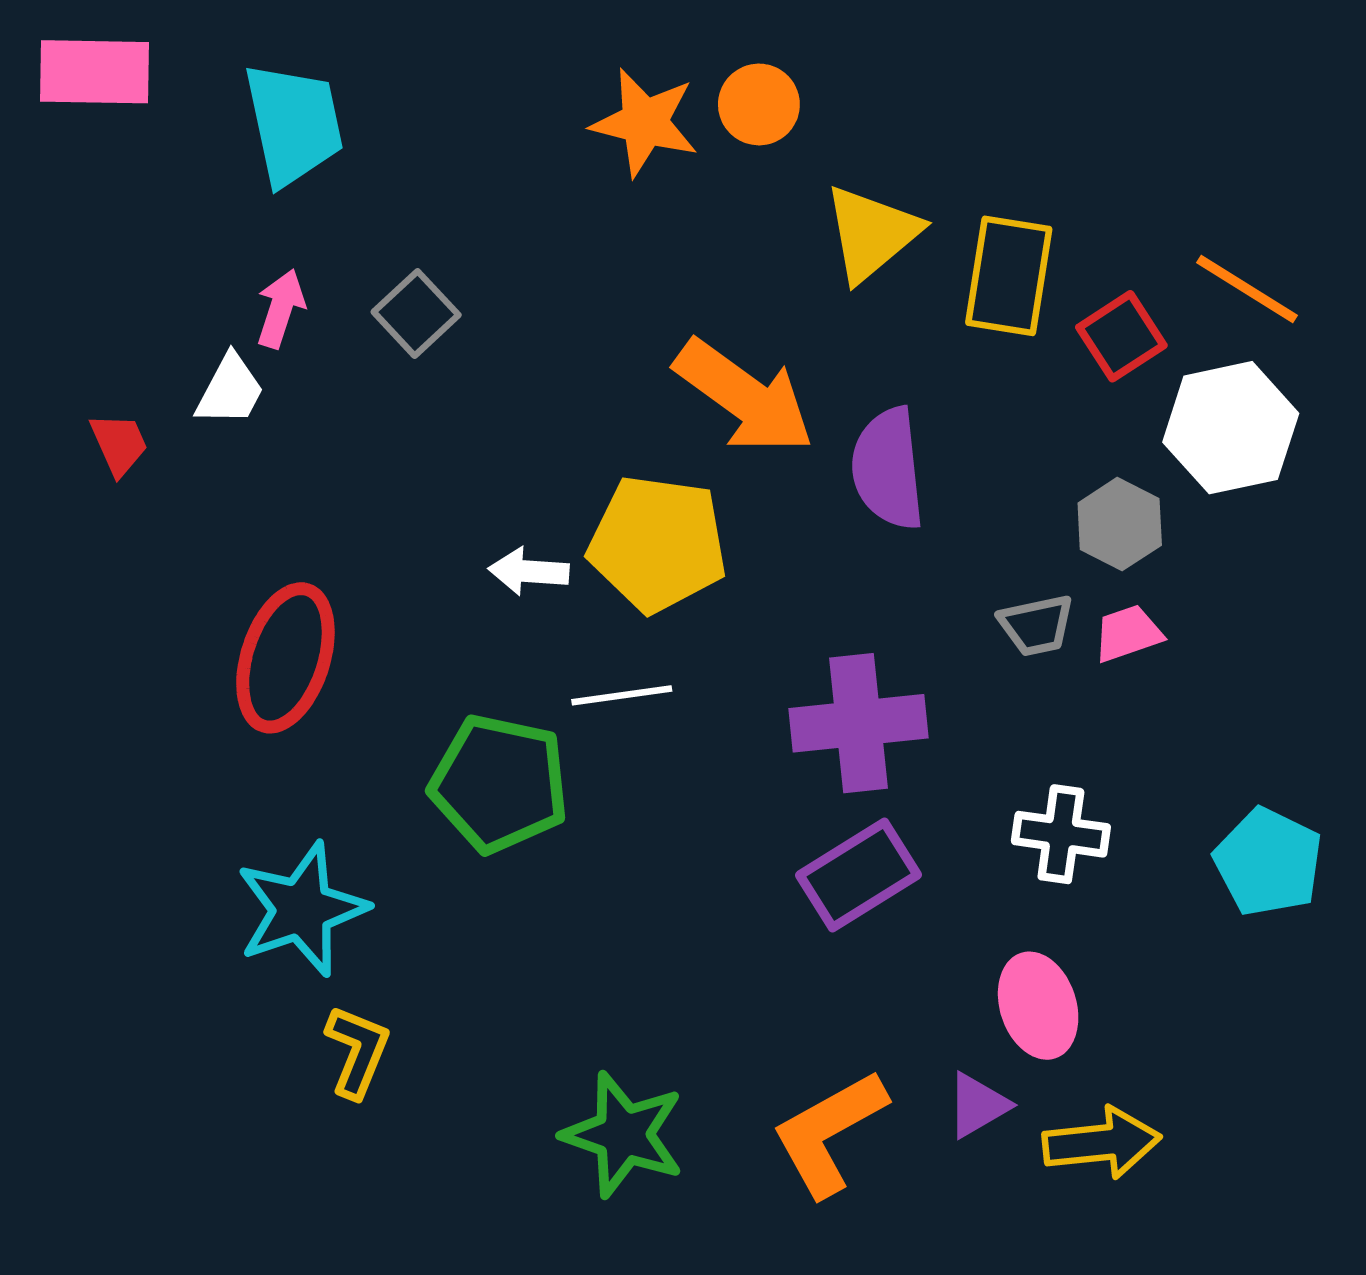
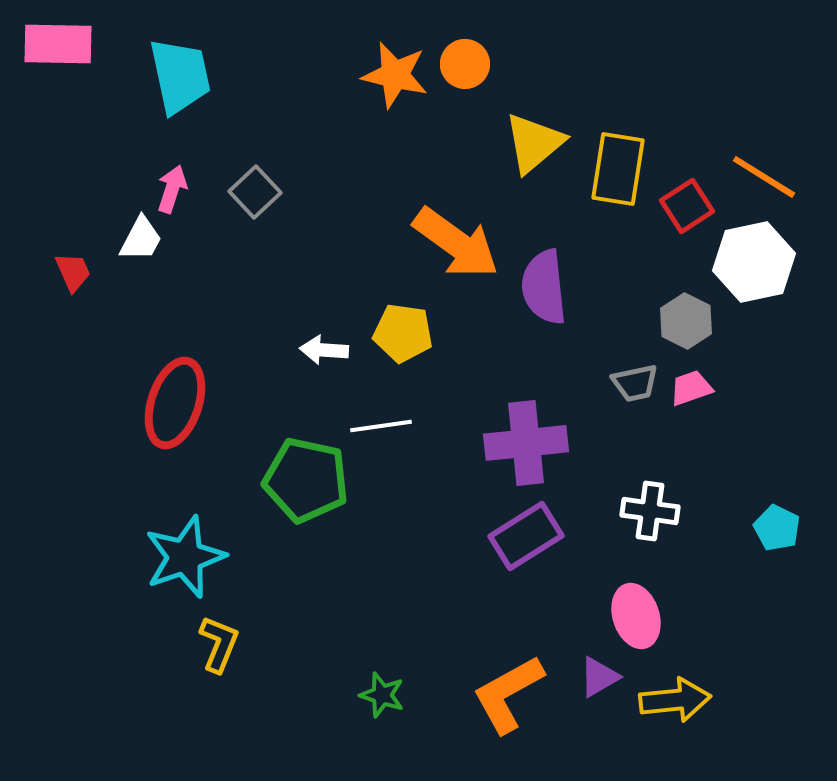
yellow pentagon: (658, 544) -> (403, 333), size x0.7
cyan pentagon: (1268, 862) -> (777, 528), size x0.7
green star: (623, 1135) -> (382, 695), size x0.6

